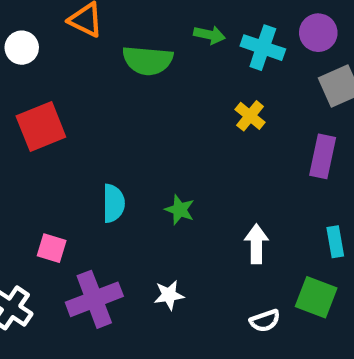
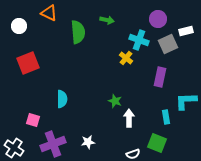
cyan cross: (263, 48) -> (139, 40), moved
green semicircle: (148, 60) -> (78, 32), turned -100
green star: (180, 210) -> (115, 101), moved

